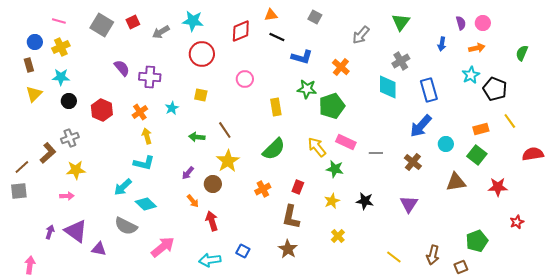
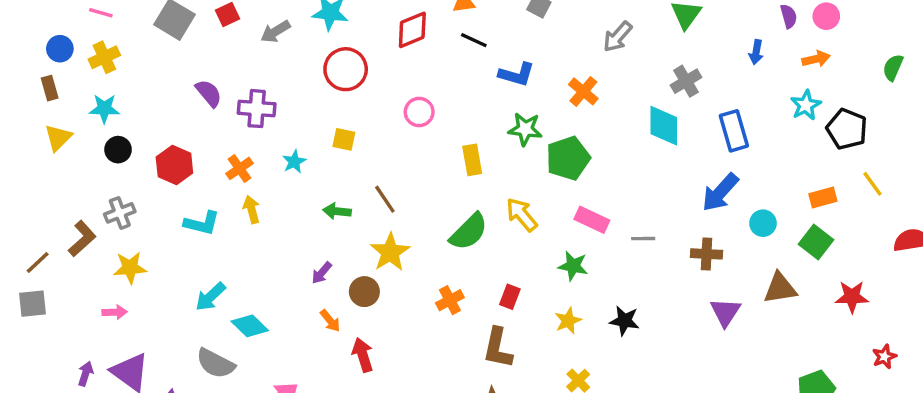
yellow arrow: (317, 147) -> (522, 215), moved
brown cross: (413, 162) -> (707, 254), turned -36
cyan L-shape: (144, 163) -> (202, 223), moved
purple triangle: (409, 204) -> (725, 312), moved

